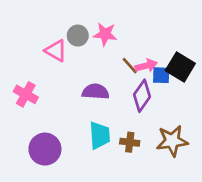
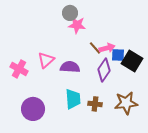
gray circle: (78, 36) -> (70, 13), moved
pink triangle: (56, 51) -> (46, 60), moved, turned 48
black square: (180, 67) -> (132, 61), moved

